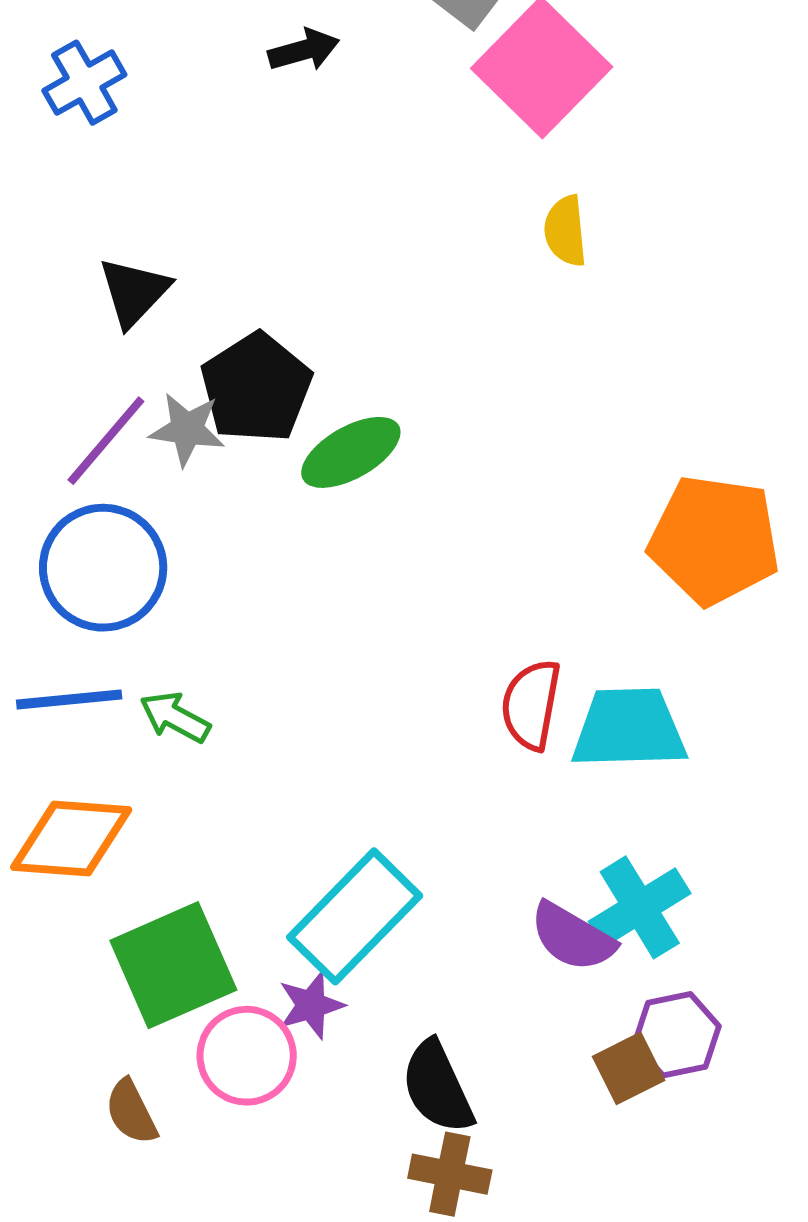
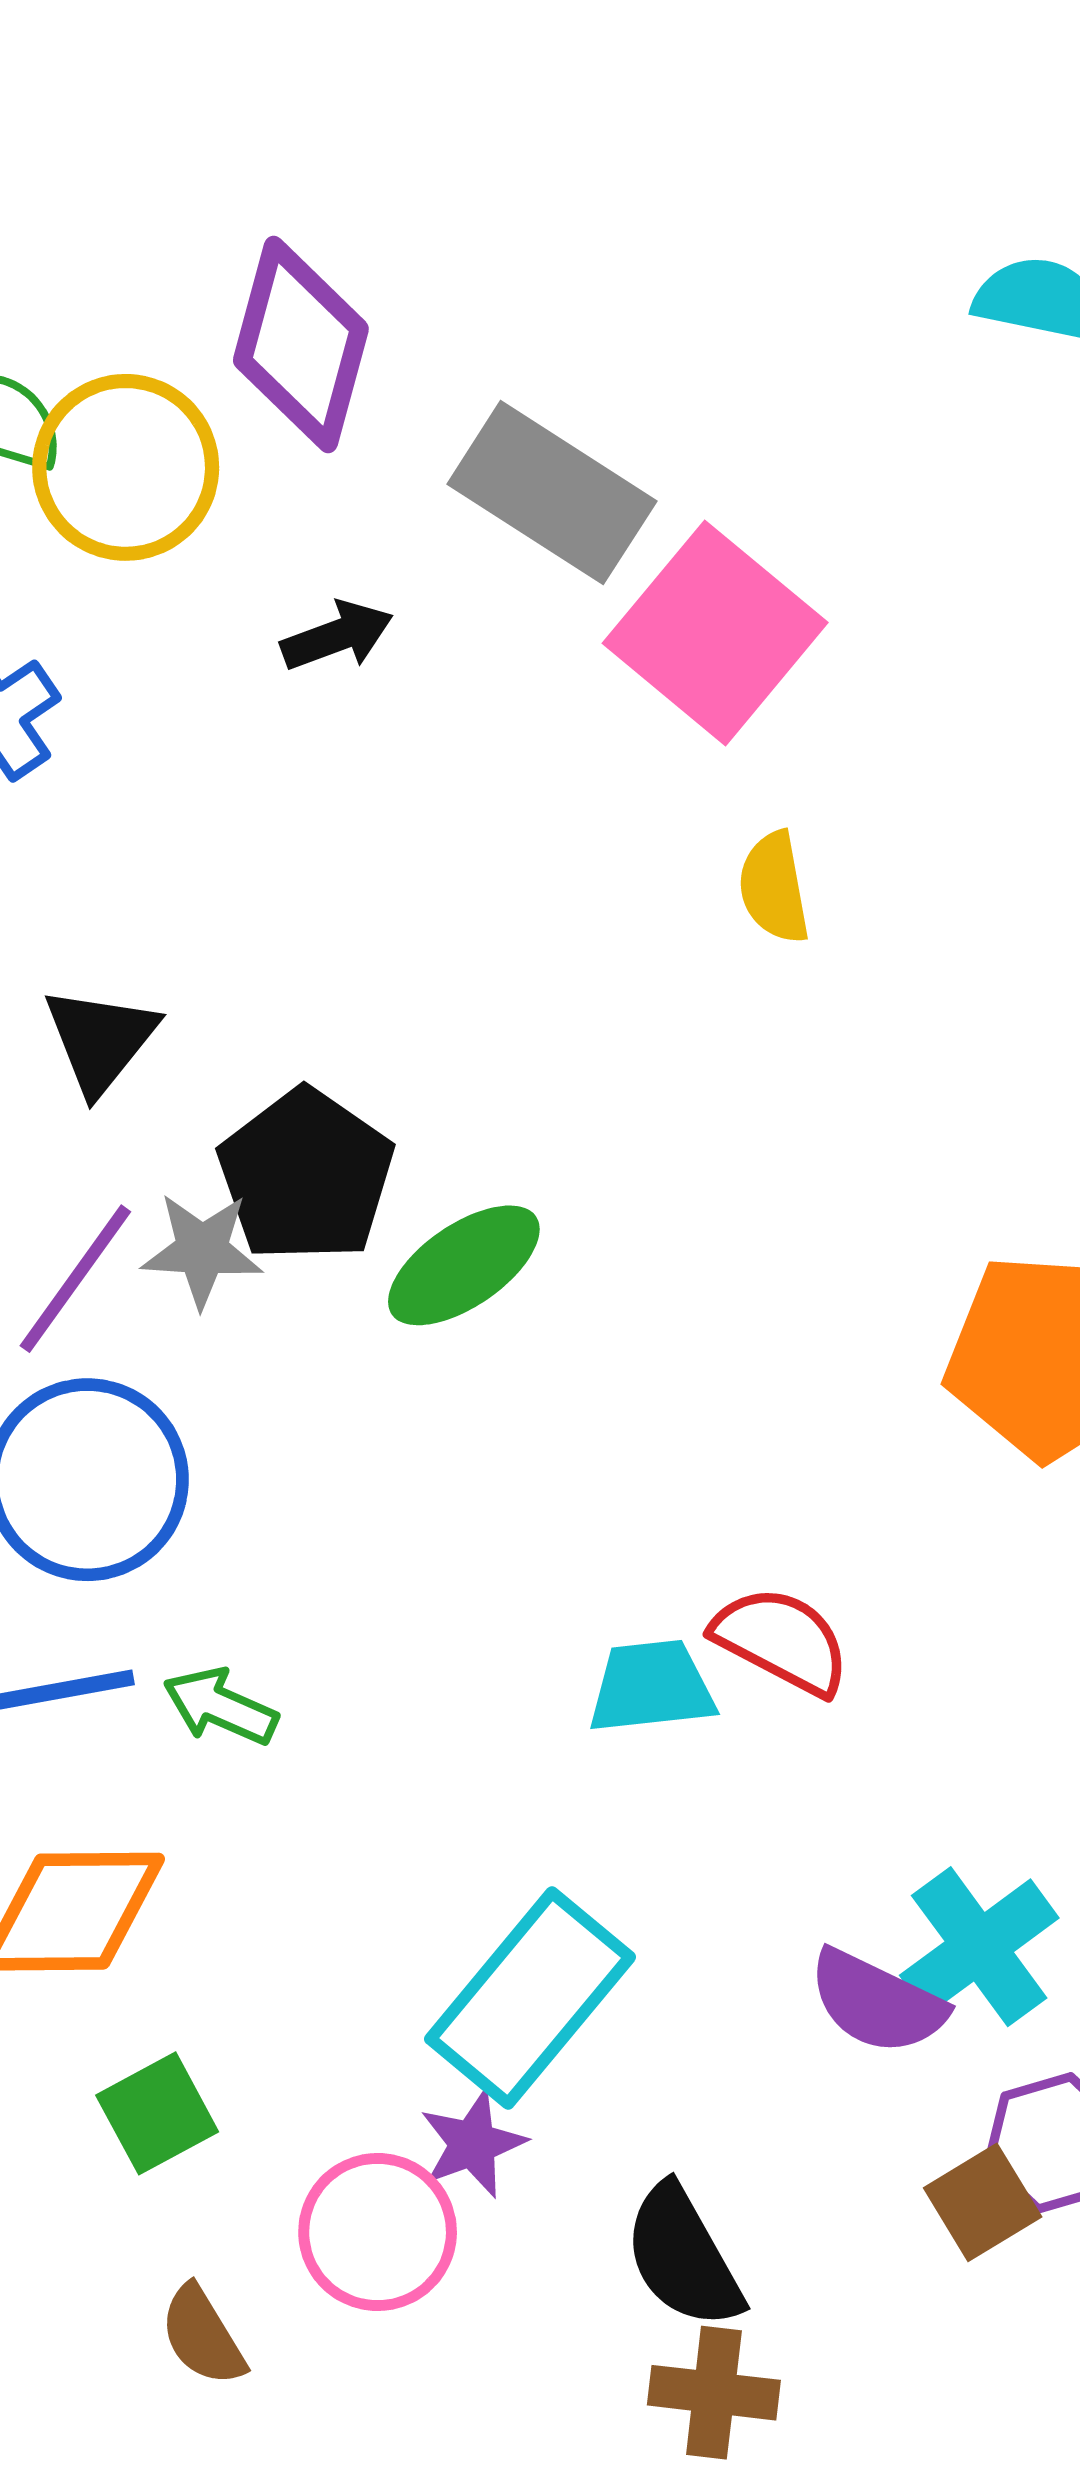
red semicircle: (531, 705) -> (781, 1641), turned 112
cyan trapezoid: (629, 728) -> (651, 1687), moved, size x0.7
green square: (173, 965) -> (157, 2113), moved, size x0.6

